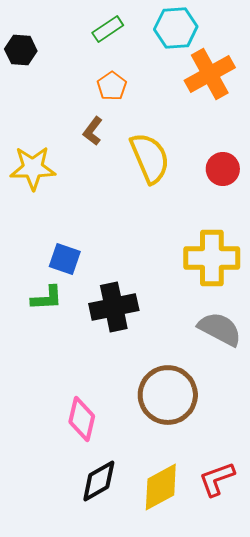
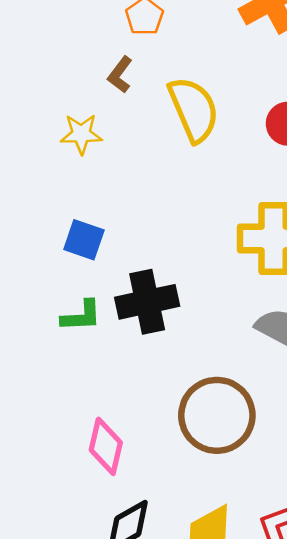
yellow star: (33, 168) -> (81, 134), moved, size x0.7
green L-shape: (47, 298) -> (81, 316), moved

